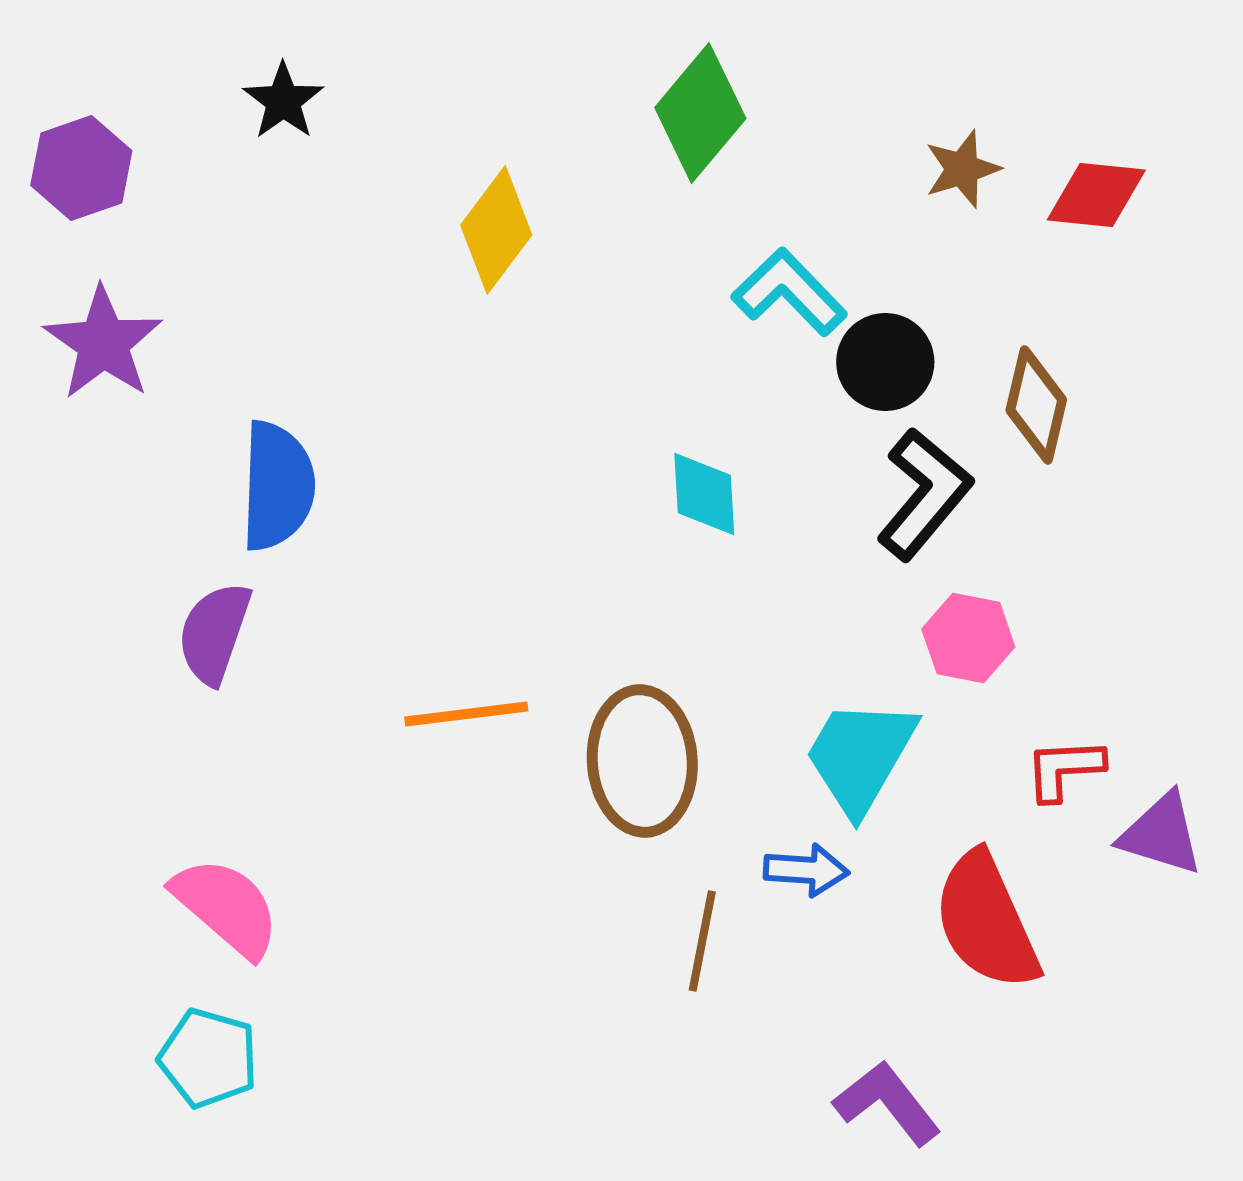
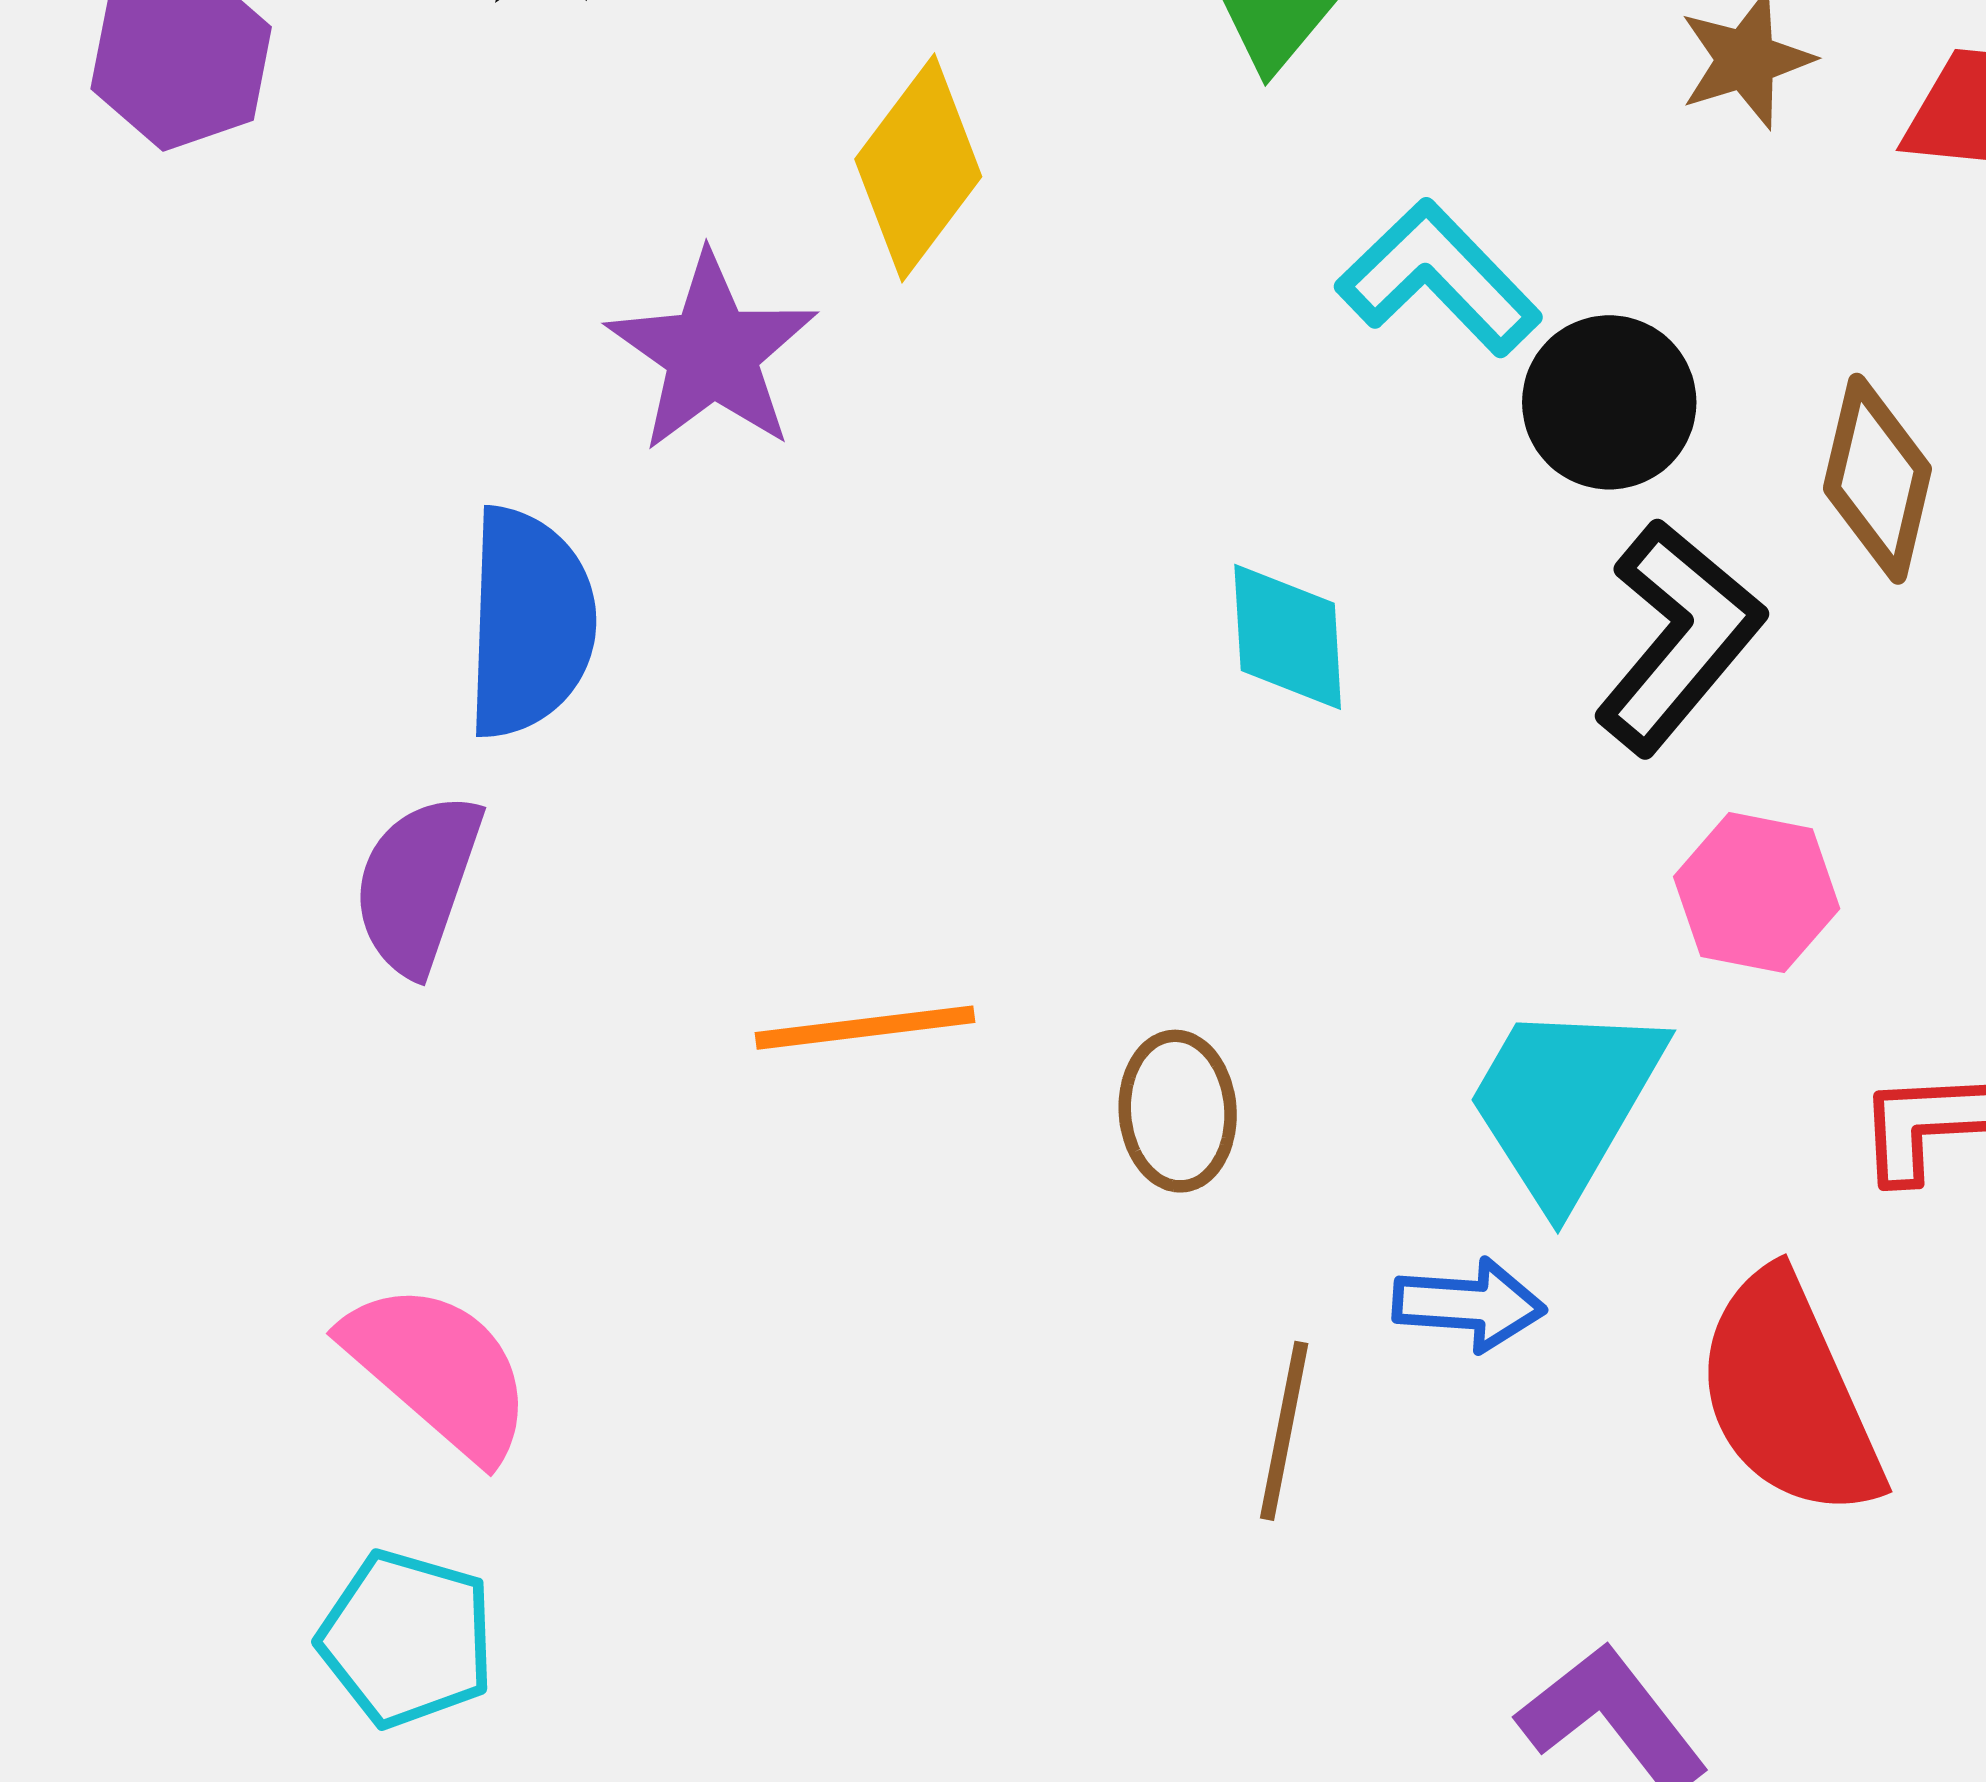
purple star: (103, 343) -> (712, 353), moved
brown ellipse: (642, 761) -> (1178, 1111), size x0.6

